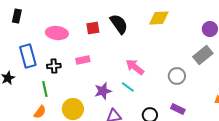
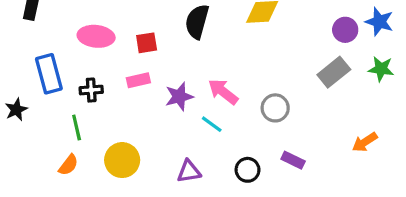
black semicircle: (119, 24) -> (197, 22), turned -130
red square: (93, 28) -> (147, 43), moved
gray circle: (177, 76) -> (275, 108), moved
purple star: (103, 91) -> (179, 97), moved

